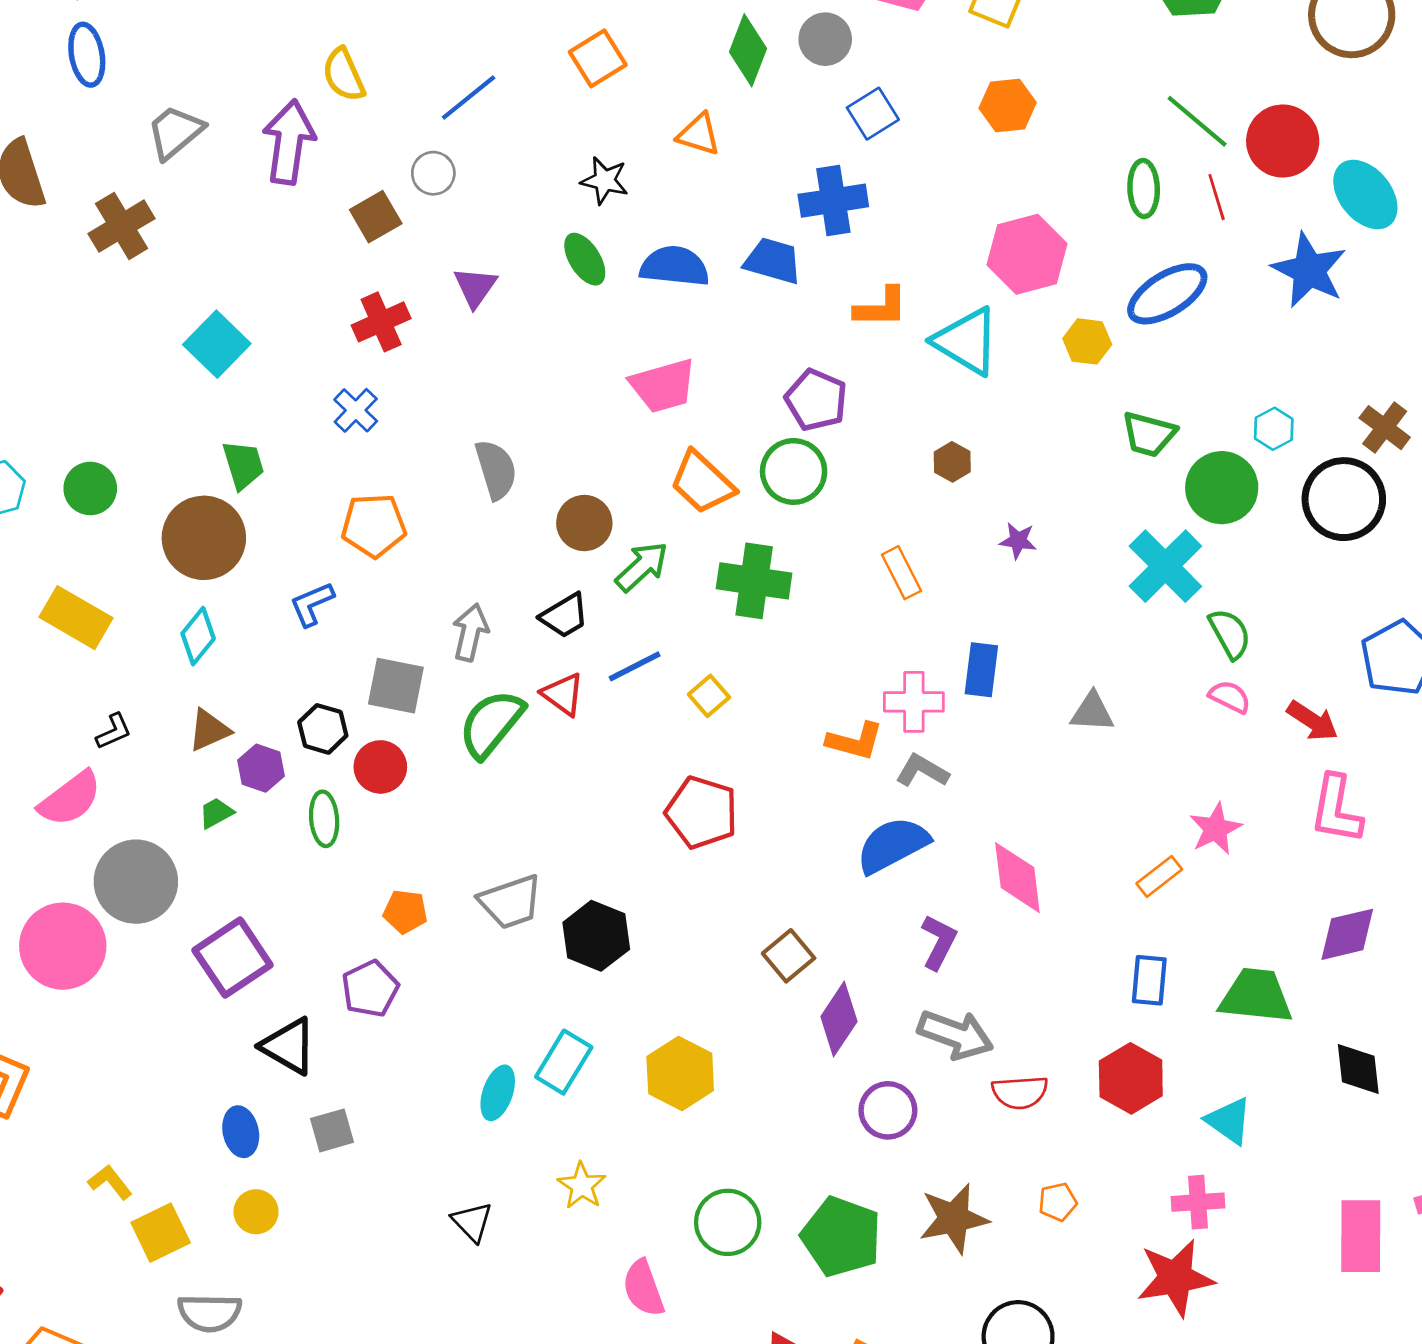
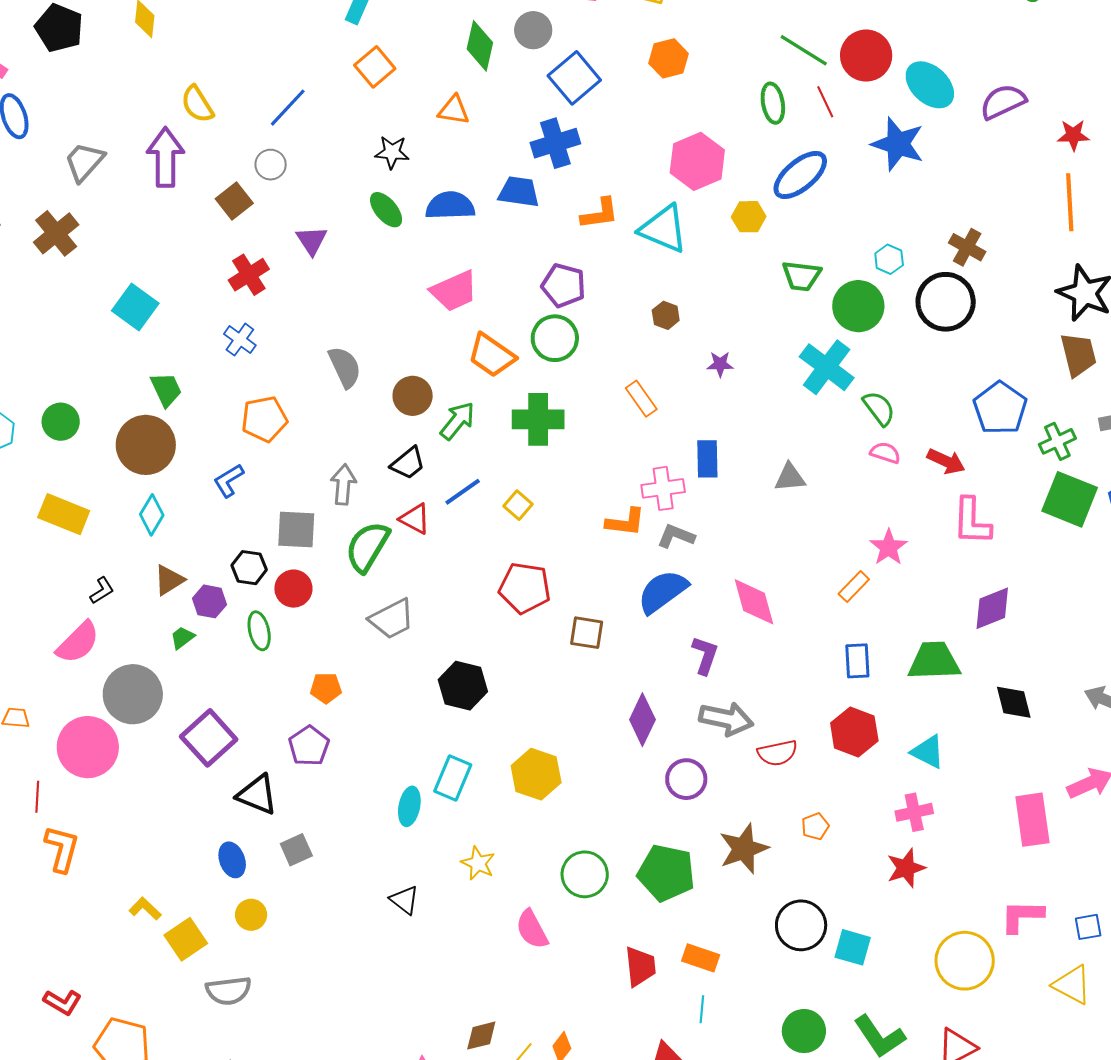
blue square: (873, 114) -> (574, 78), size x1.4
gray trapezoid: (511, 902) -> (392, 619), moved
brown square: (789, 956) -> (587, 633), moved, turned -33
red star: (1175, 1278) -> (906, 868), size x0.7

